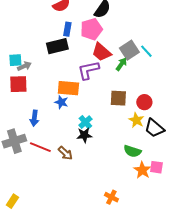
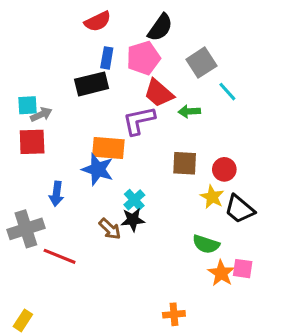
gray square: (129, 50) -> (201, 63), moved
green arrow: (121, 64) -> (189, 111), turned -128
blue star: (61, 102) -> (98, 169), size x1.5
red line: (40, 147) -> (60, 256), moved
brown arrow: (65, 153) -> (110, 229), moved
orange cross: (111, 197) -> (174, 314), turned -32

